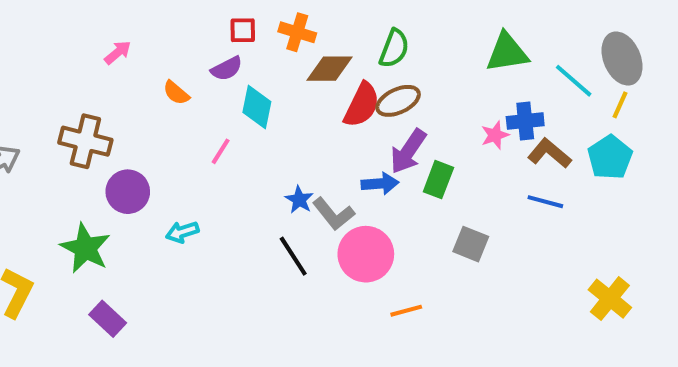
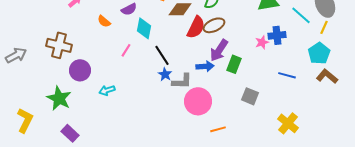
brown L-shape: (549, 153) -> (327, 76), moved
gray L-shape: (334, 214) -> (182, 81), turned -50
black line: (293, 256) -> (162, 55), moved
yellow cross: (610, 299) -> (288, 123), moved

